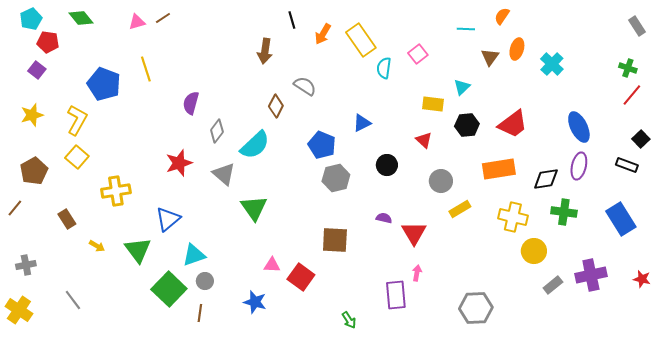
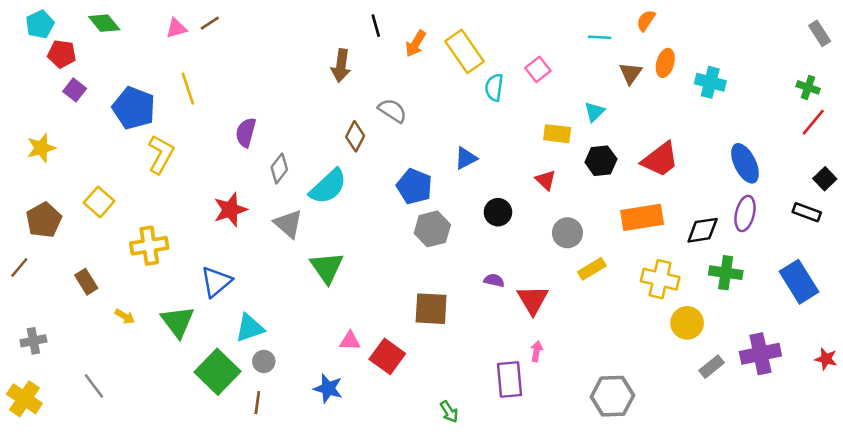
cyan cross: (552, 64) -> (710, 82), turned -30
purple square: (37, 70) -> (75, 90), moved
yellow L-shape: (77, 120) -> (161, 154), moved

